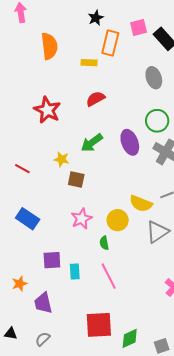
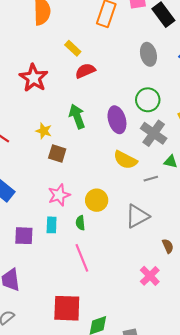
yellow rectangle: (89, 63) -> (73, 48), moved, turned 35
green arrow: (92, 143) -> (77, 116), turned 100
yellow semicircle: (141, 204) -> (125, 160), moved
cyan rectangle: (75, 271) -> (52, 225), moved

